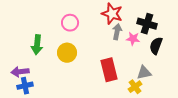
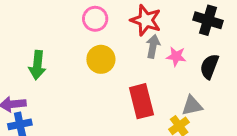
pink circle: (70, 23) -> (95, 19), moved
black cross: (147, 24) -> (208, 20), moved
yellow circle: (67, 53) -> (101, 59), moved

